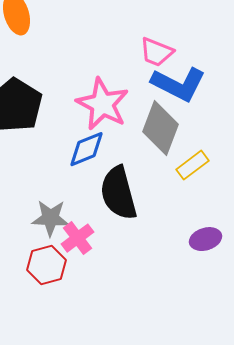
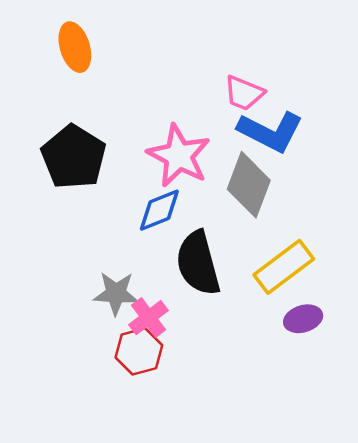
yellow rectangle: (192, 165) -> (284, 267), moved, size x1.5
red hexagon: (46, 265) -> (139, 351), moved

